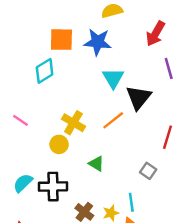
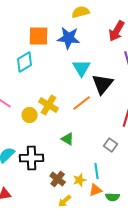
yellow circle: (59, 144) -> (30, 115), moved

